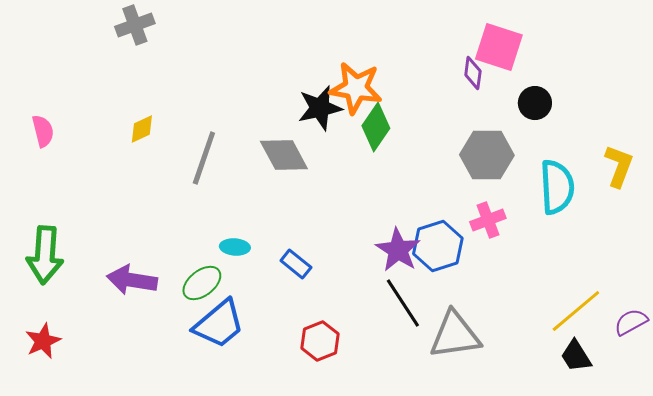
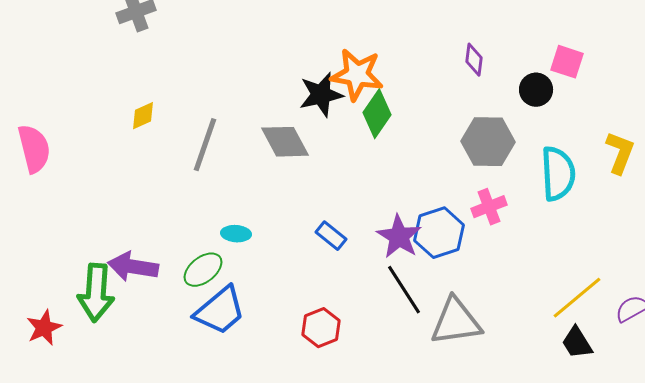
pink square: (499, 47) -> (567, 62), moved, size x0.7
pink semicircle: (43, 131) -> (34, 149), moved, size x1.5
green arrow: (45, 255) -> (96, 293), moved
blue rectangle: (296, 264) -> (331, 236), moved

